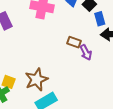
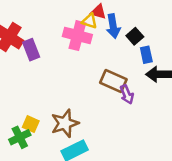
brown rectangle: (74, 42) -> (113, 81), size x1.5

